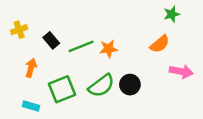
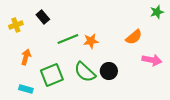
green star: (172, 14) -> (157, 12), moved
black rectangle: (51, 40) -> (43, 17), moved
green semicircle: (101, 86) -> (85, 72), turned 80

